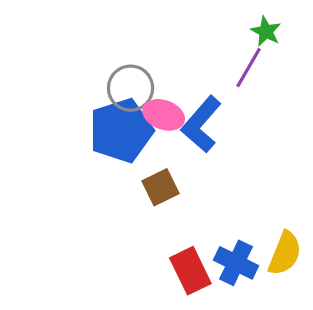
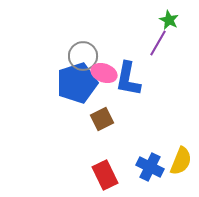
blue L-shape: (201, 124) -> (128, 79), turned -30
red rectangle: (190, 271) -> (105, 175), moved

